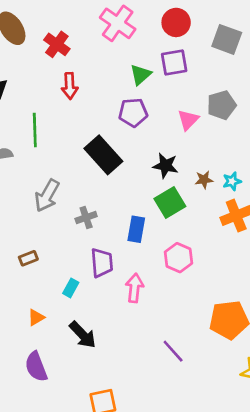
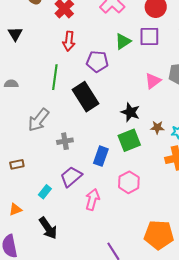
purple pentagon: (133, 112) -> (97, 61), moved
green line: (35, 130) -> (55, 77), moved
purple trapezoid: (102, 263) -> (71, 177), turned -135

